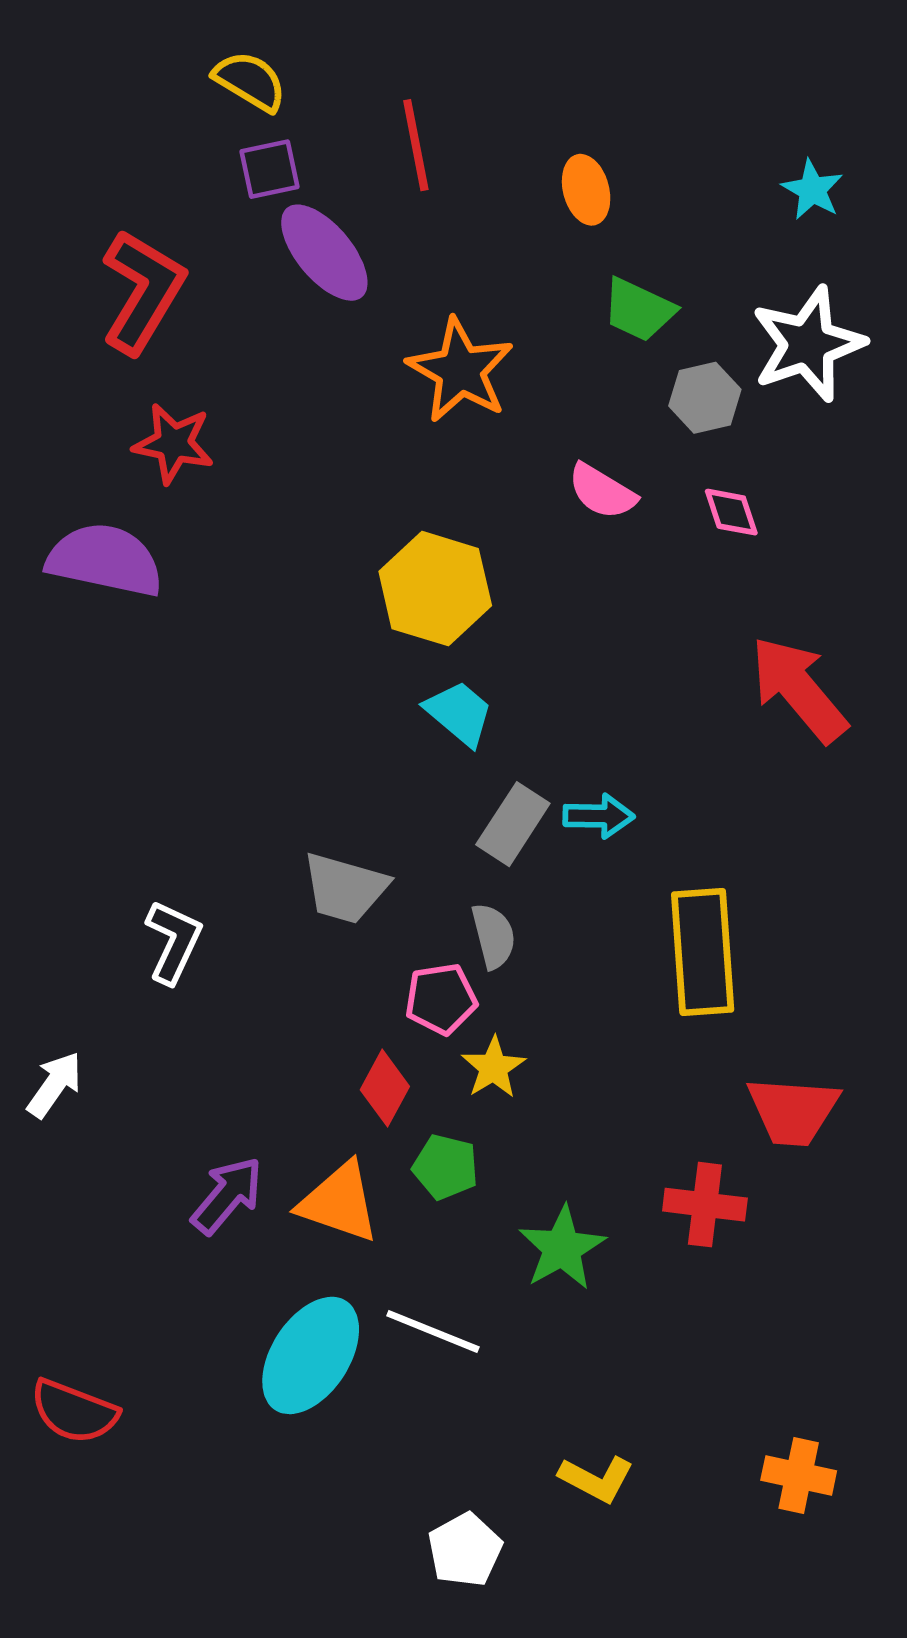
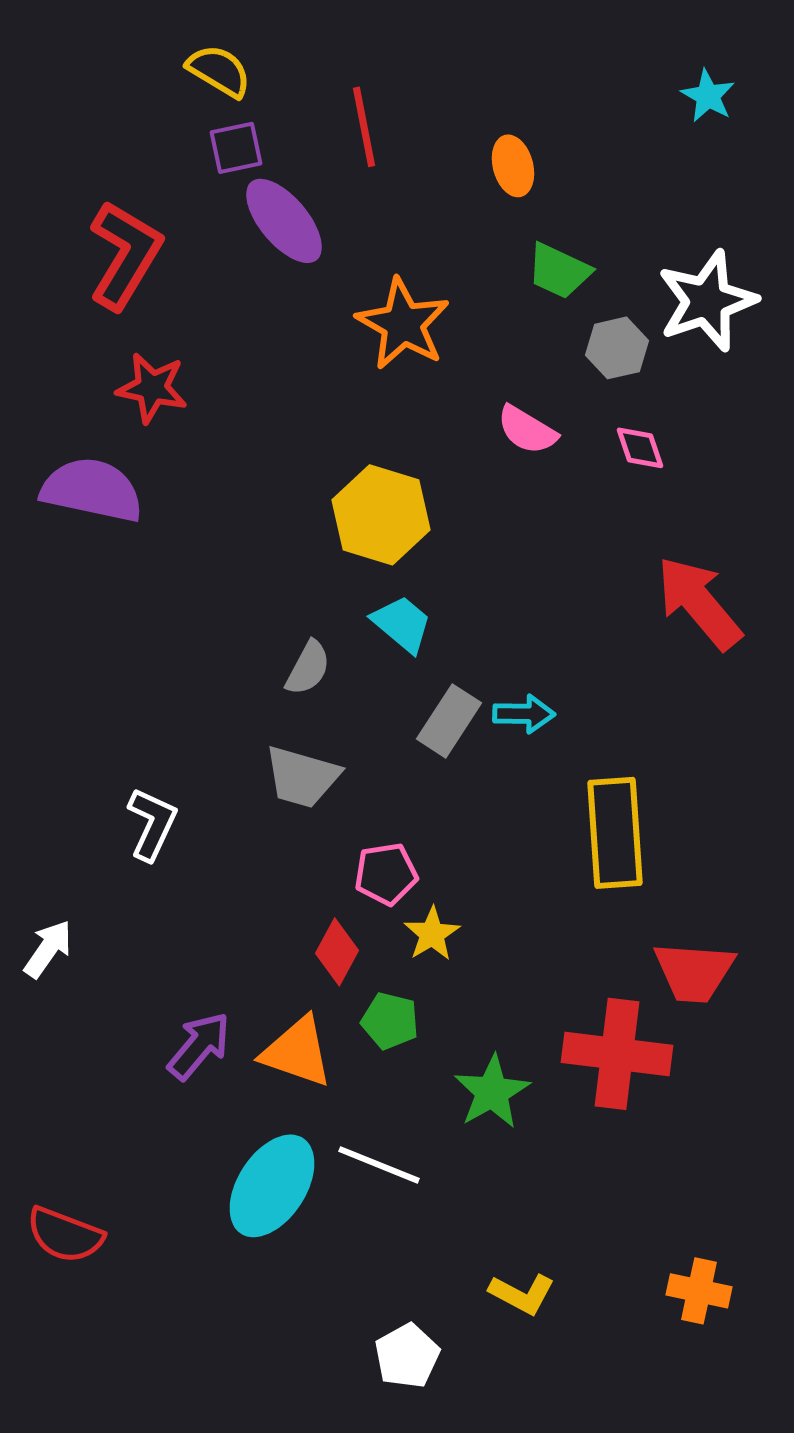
cyan star: (812, 190) -> (708, 96), moved
gray semicircle: (494, 936) -> (308, 668), moved, turned 42
red cross: (705, 1205) -> (617, 1054), size x1.5

